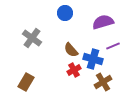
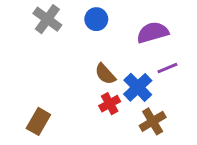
gray cross: (32, 38) -> (47, 19), moved
blue cross: (93, 59) -> (138, 87), turned 30

